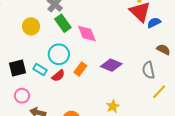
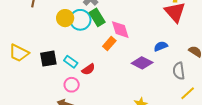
blue semicircle: (154, 23) -> (161, 46), moved
cyan circle: (59, 54) -> (80, 20), moved
orange rectangle: (80, 69) -> (109, 44), moved
pink circle: (22, 96) -> (72, 85), moved

